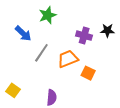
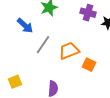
purple cross: (84, 36) -> (88, 13), moved
yellow square: (13, 90) -> (15, 82), turned 32

